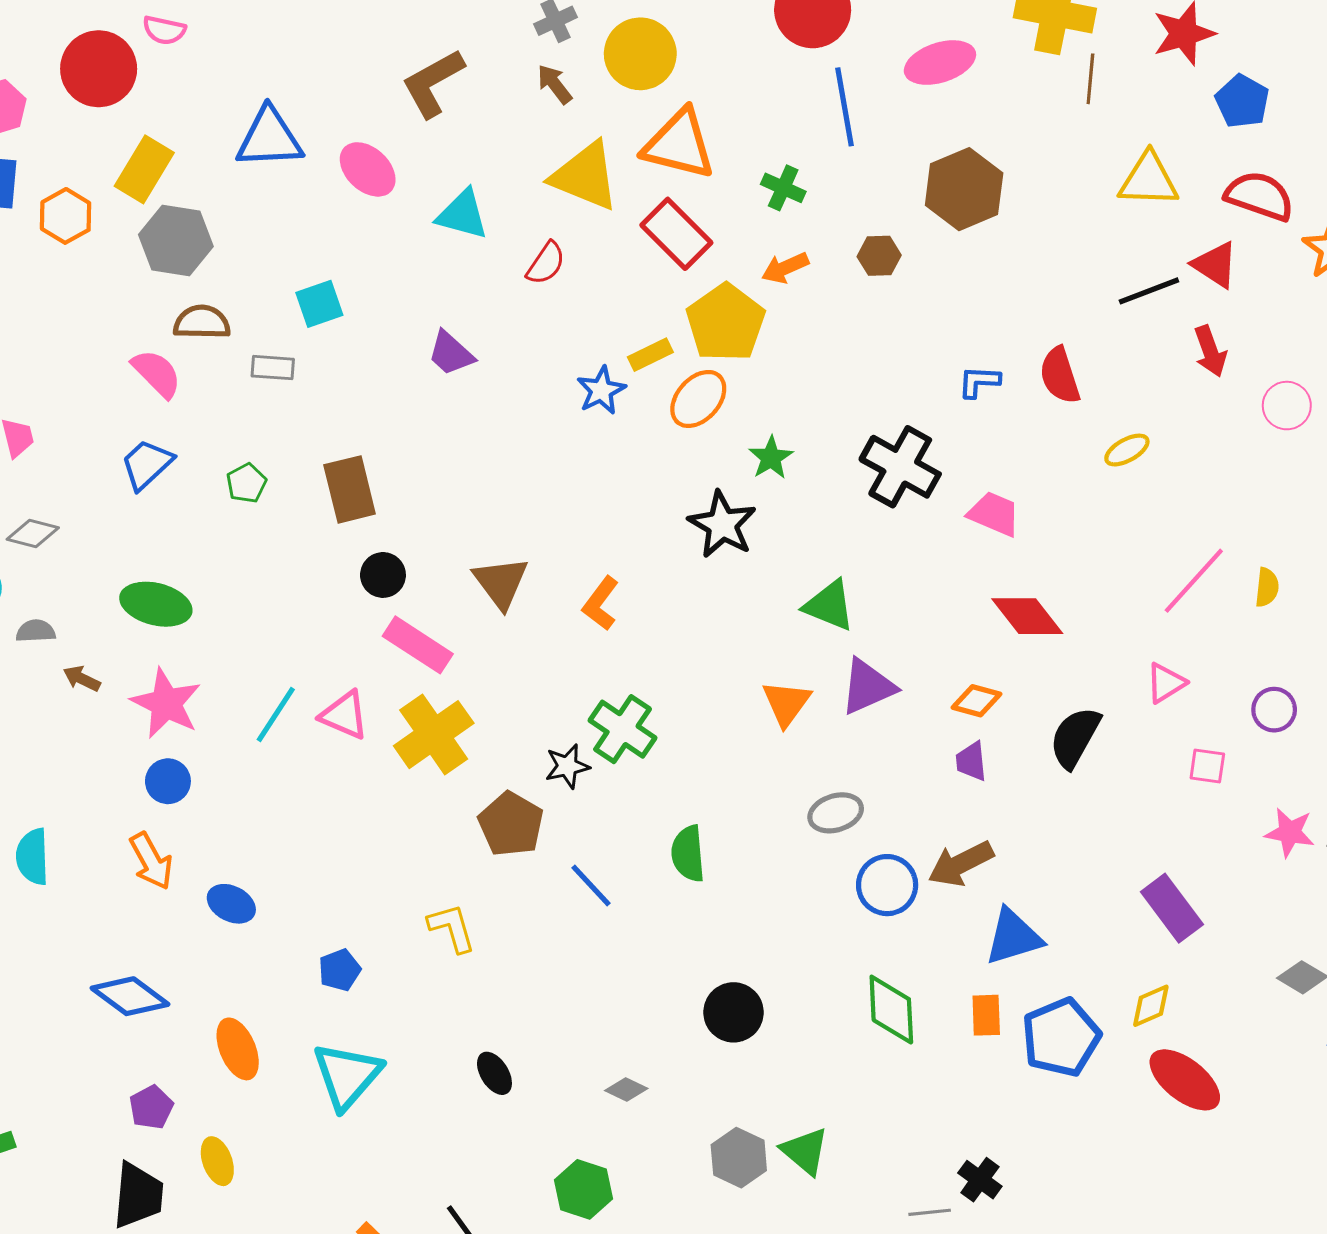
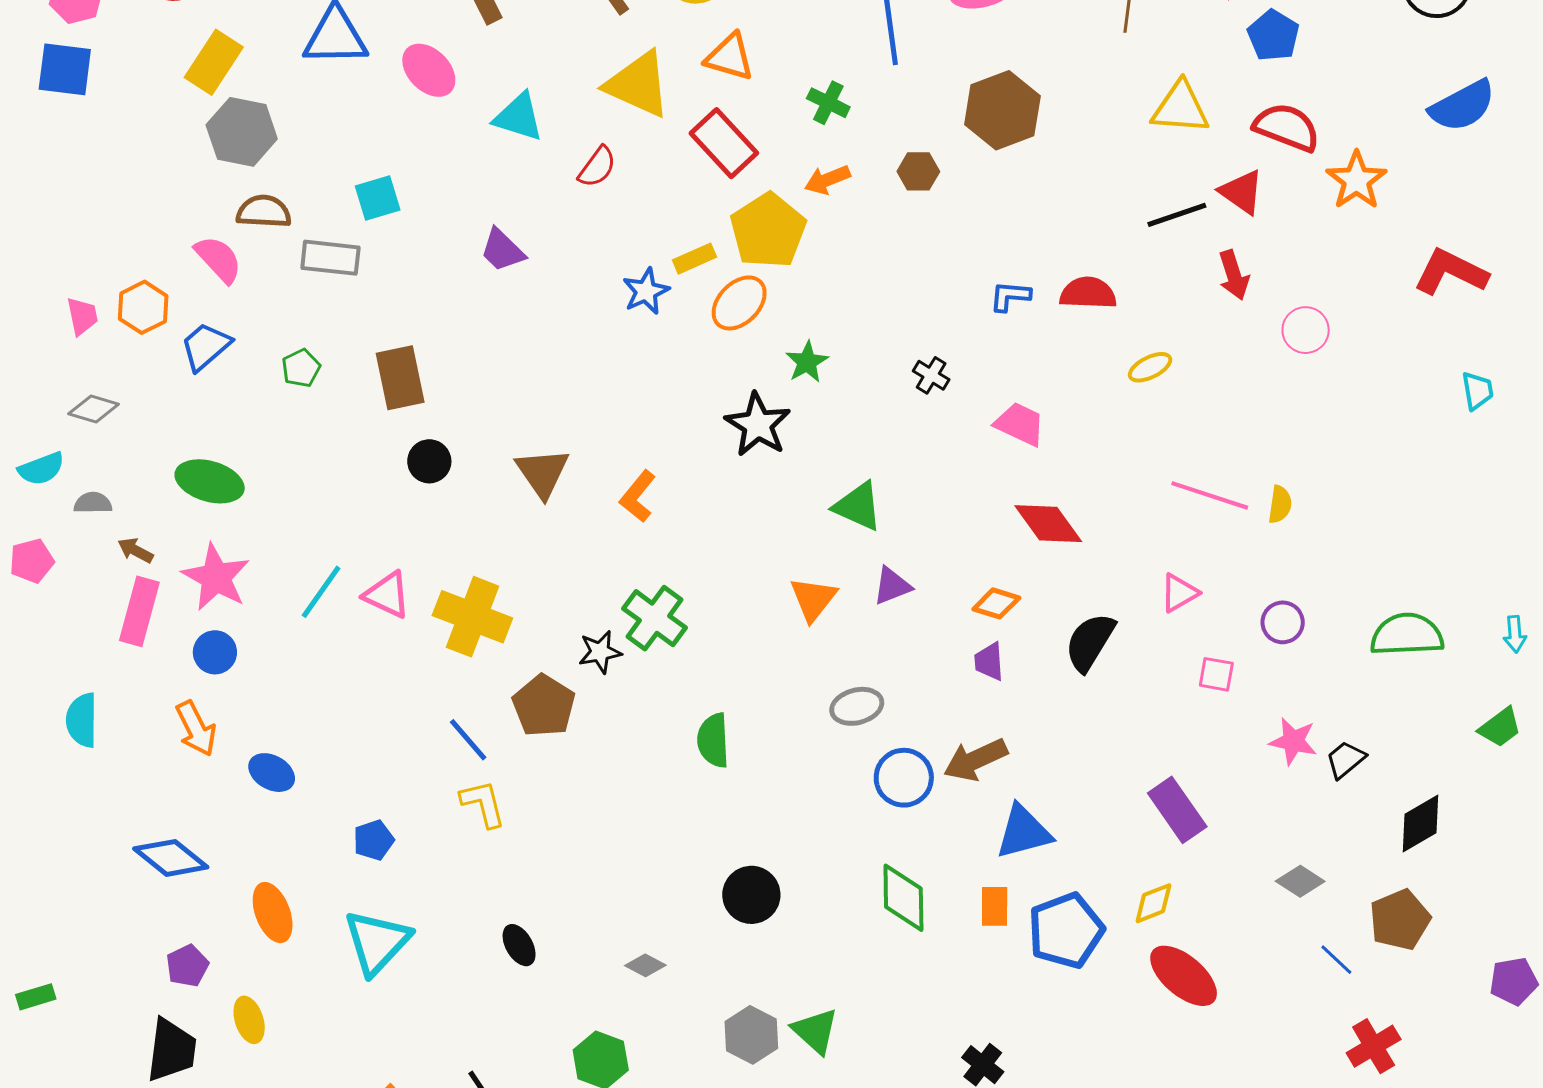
orange triangle: (679, 144) -> (730, 57), size x0.7
orange hexagon: (66, 216) -> (143, 307), moved
gray rectangle: (273, 368) -> (330, 258), size x1.4
red semicircle: (1060, 375) -> (1088, 293), turned 108
black cross: (900, 467) -> (931, 375), size x0.5
pink line: (1194, 581) -> (1210, 495), turned 64
pink rectangle: (418, 645) -> (139, 611), moved, turned 70
purple triangle: (868, 687) -> (892, 586), size x0.7
yellow cross: (434, 735) -> (472, 617), turned -36
blue line: (591, 886) -> (468, 740), moved

